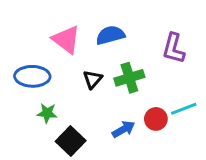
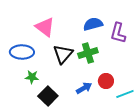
blue semicircle: (110, 35) -> (93, 24), moved
black triangle: (93, 79) -> (63, 54), size x1.5
cyan line: (184, 109) -> (125, 94), moved

